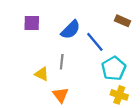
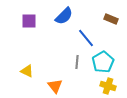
blue semicircle: (71, 30) -> (64, 16), moved
gray line: (62, 62) -> (77, 62), moved
yellow triangle: (42, 74) -> (27, 71), moved

